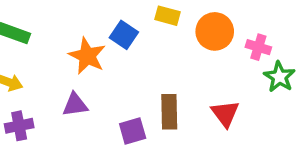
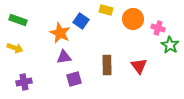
purple triangle: (75, 105) -> (64, 57), moved
purple cross: (19, 126) -> (24, 82), moved
purple square: (133, 131) -> (74, 79), moved

